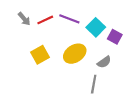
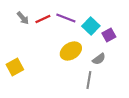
purple square: (115, 37) -> (109, 35), turned 32
yellow square: (40, 55) -> (15, 67), moved

